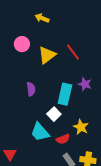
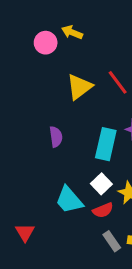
pink circle: (22, 44) -> (46, 43), moved
white square: (54, 114) -> (101, 184), moved

